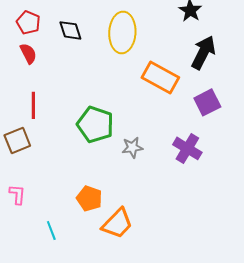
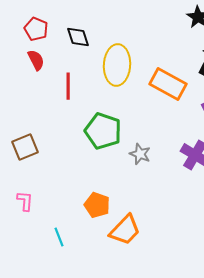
yellow ellipse: (122, 32) -> (117, 65), moved
red line: (33, 105) -> (68, 86), moved
gray star: (132, 147) -> (140, 154), turned 30

